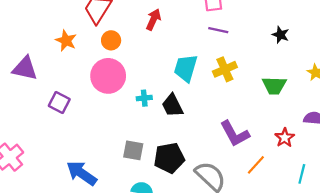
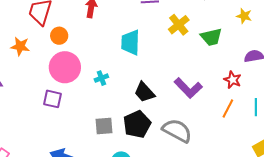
yellow cross: (225, 69) -> (179, 25), moved
purple square: (59, 103) -> (53, 99), moved
black trapezoid: (172, 106) -> (144, 92), moved
orange line: (256, 165) -> (228, 109), moved

